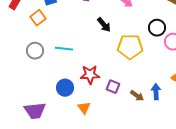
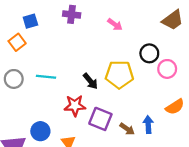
black arrow: (104, 25) -> (90, 81), moved
purple square: (113, 87) -> (100, 119), size x1.5
blue circle: (65, 88) -> (40, 131), moved

